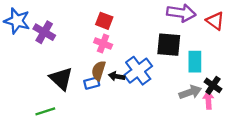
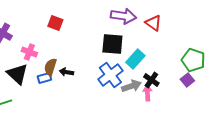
pink cross: (103, 43) -> (29, 52), moved
cyan rectangle: (195, 62) -> (135, 59), turned 42
blue cross: (138, 71) -> (110, 75), moved

